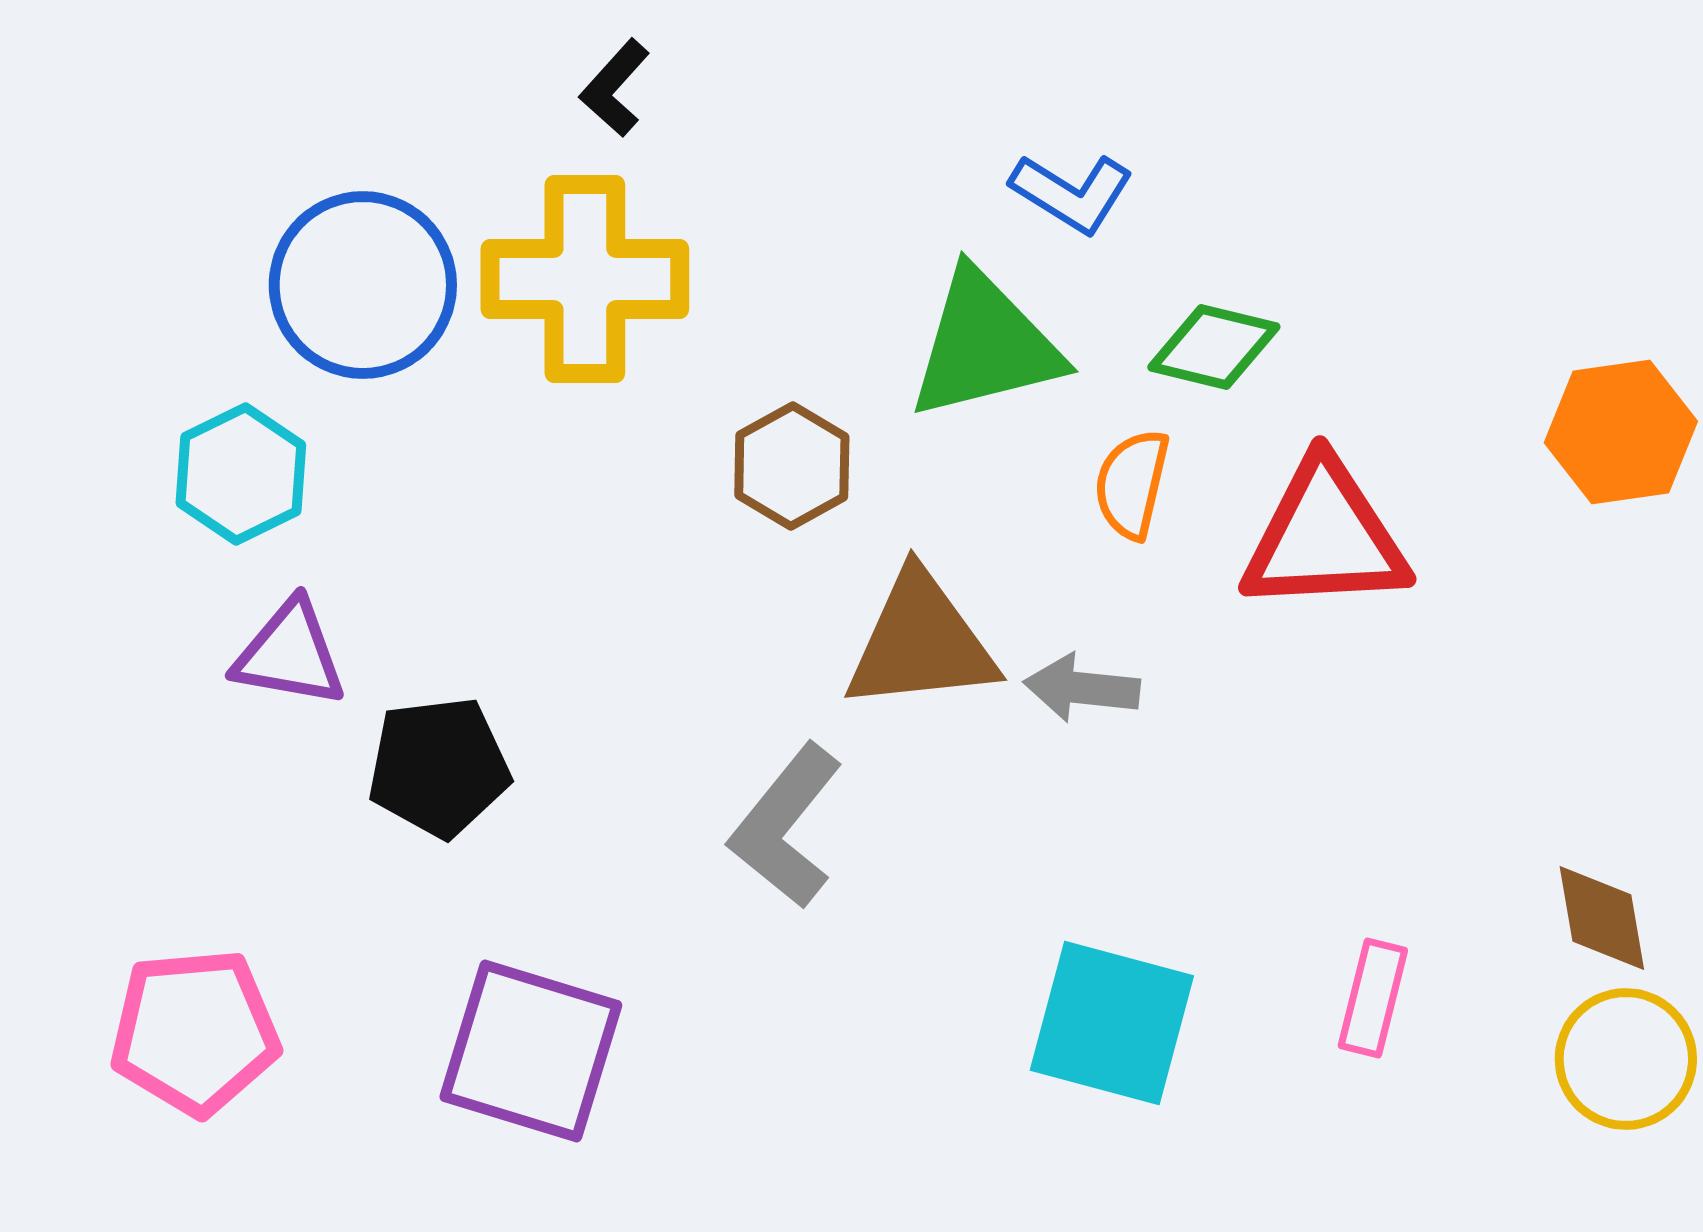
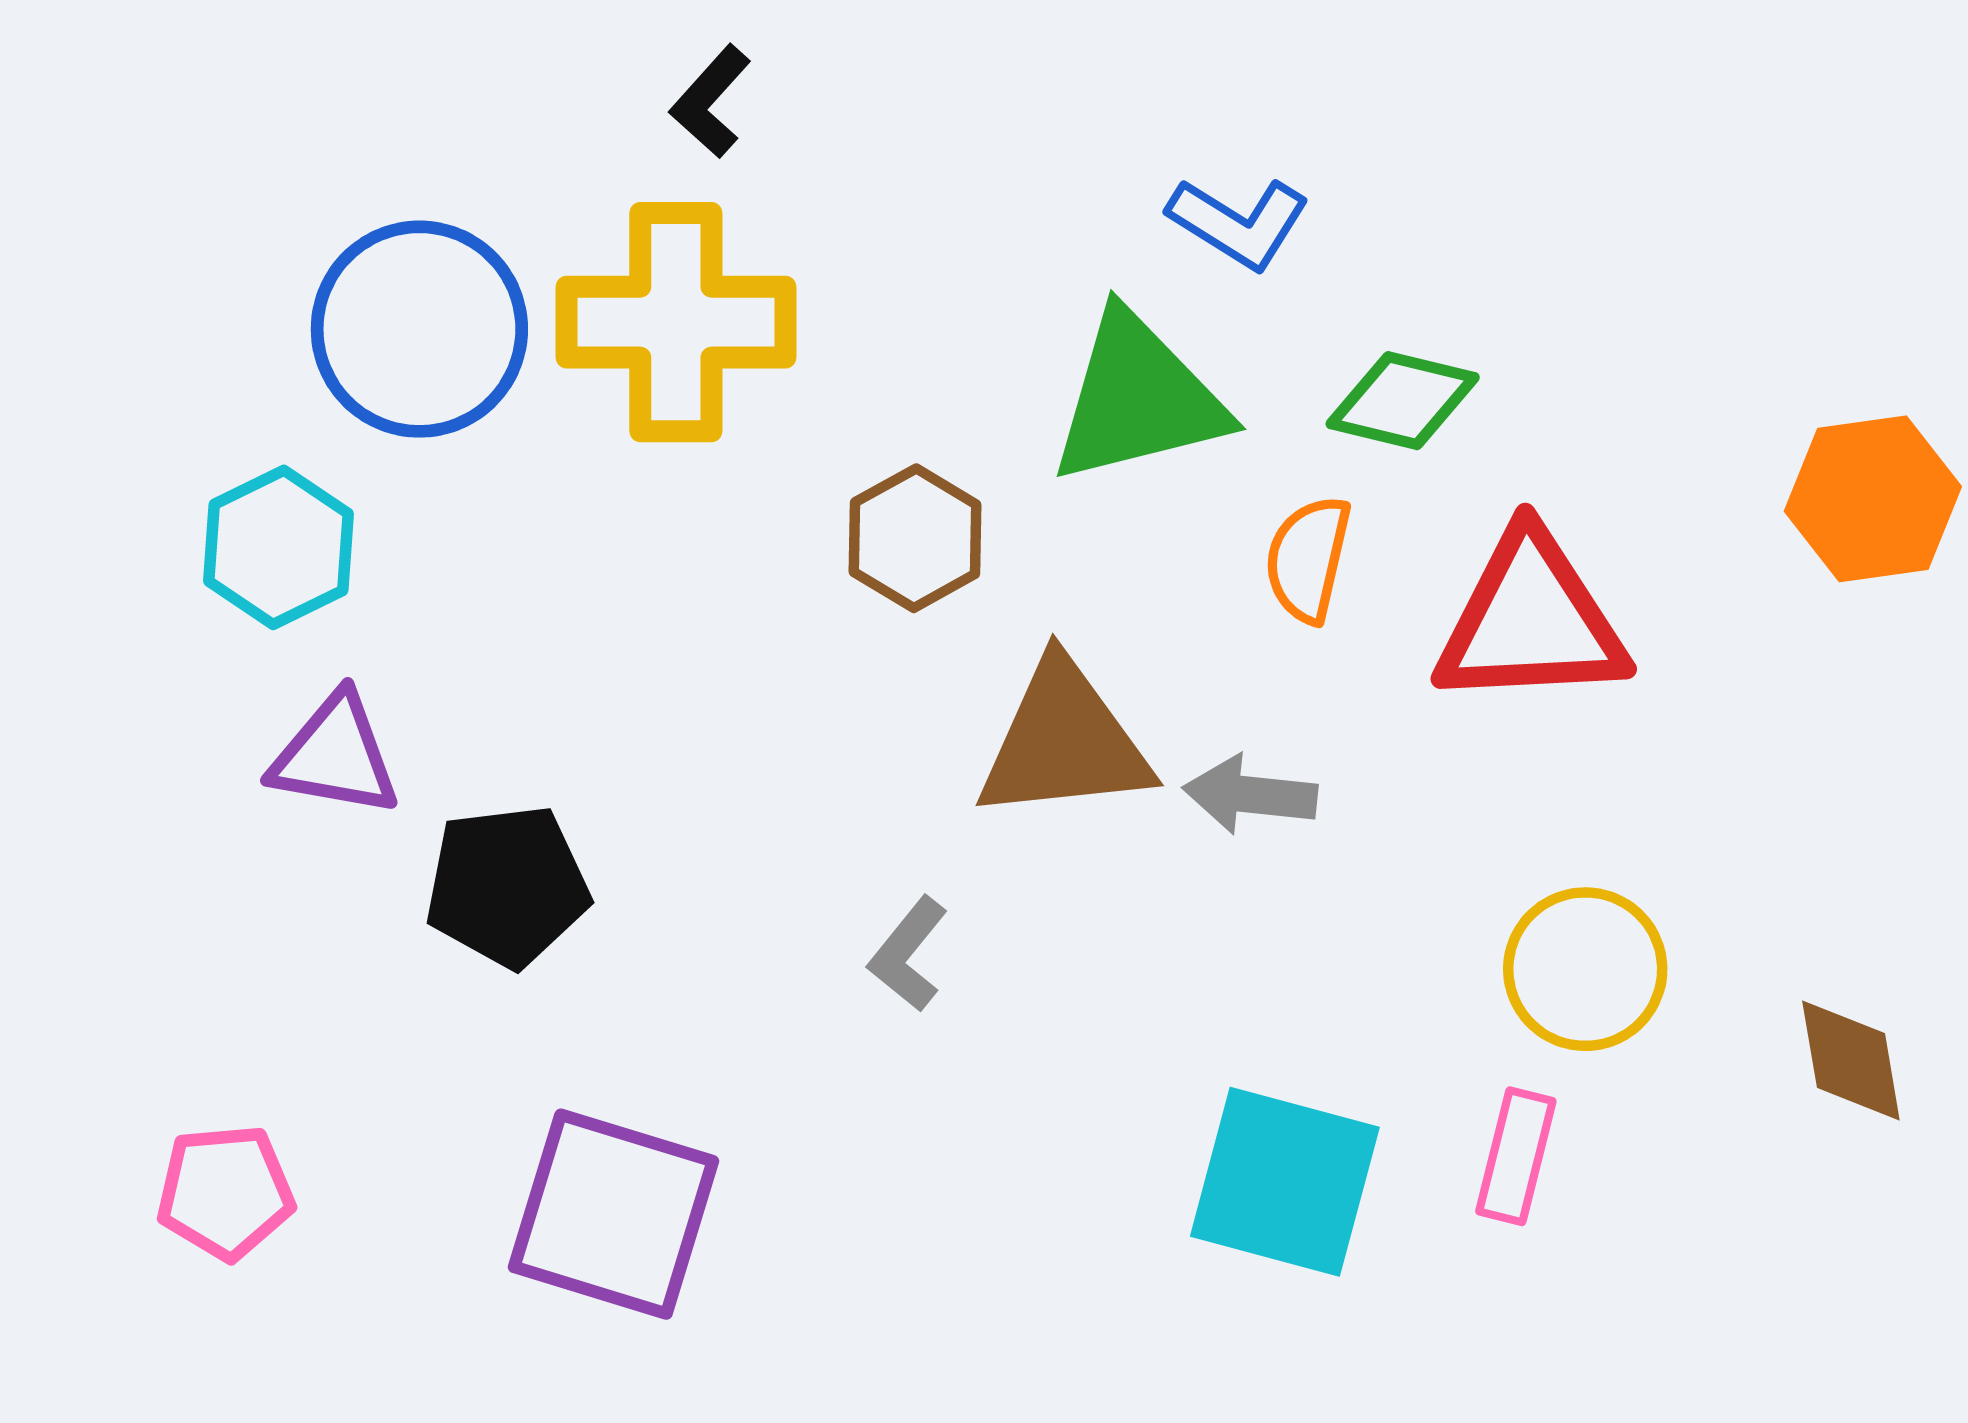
gray L-shape: (786, 826) -> (908, 954), size x0.6
pink rectangle: (1373, 998) -> (1516, 1156), moved
pink pentagon: (195, 1032) -> (225, 1192), size x0.7
yellow circle: (1626, 1059) -> (1585, 969), moved

